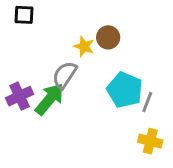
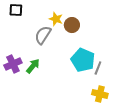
yellow star: (84, 46) -> (56, 19), moved
gray semicircle: (65, 75) -> (43, 35), moved
green arrow: (50, 99) -> (33, 66), size x0.7

